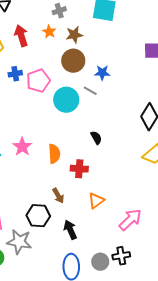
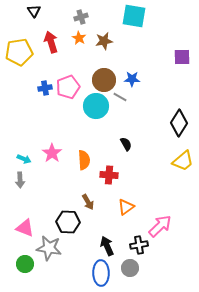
gray cross: (59, 11) -> (81, 17), moved
brown circle: (73, 61) -> (104, 80), moved
blue cross: (15, 74) -> (45, 88), moved
black arrow: (70, 230) -> (107, 246), moved
black cross: (121, 256) -> (139, 245), moved

